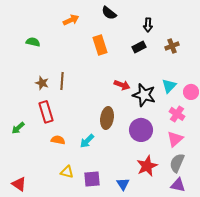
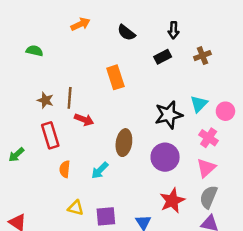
black semicircle: (109, 13) -> (126, 33), moved
orange rectangle: (100, 45) -> (115, 77), moved
red arrow: (122, 85) -> (84, 120), moved
black star: (144, 95) -> (169, 115), turned -30
orange semicircle: (58, 140) -> (65, 169), turned -96

